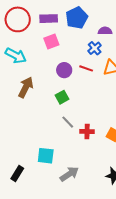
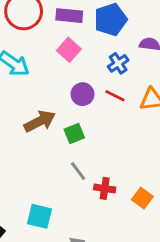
pink square: (51, 41) -> (69, 50), turned -35
blue cross: (95, 48) -> (118, 63), moved
brown arrow: (26, 87) -> (40, 121), moved, turned 30

